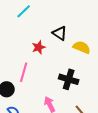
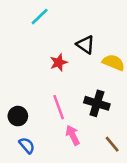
pink line: (24, 72) -> (59, 107), moved, turned -36

